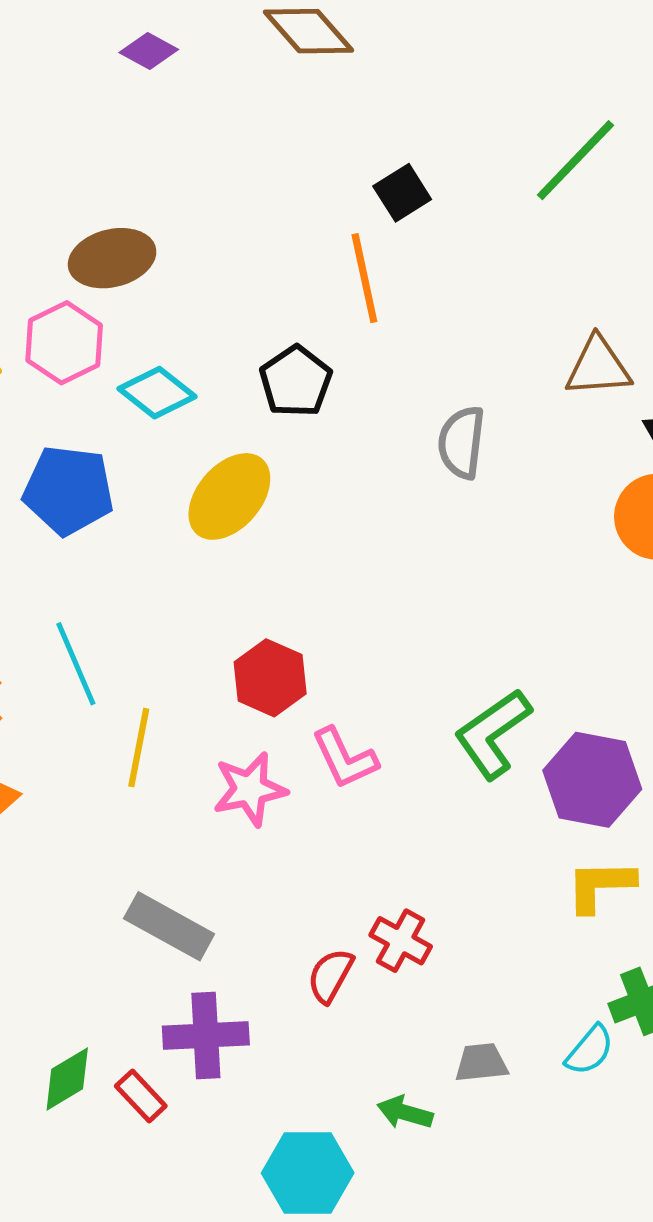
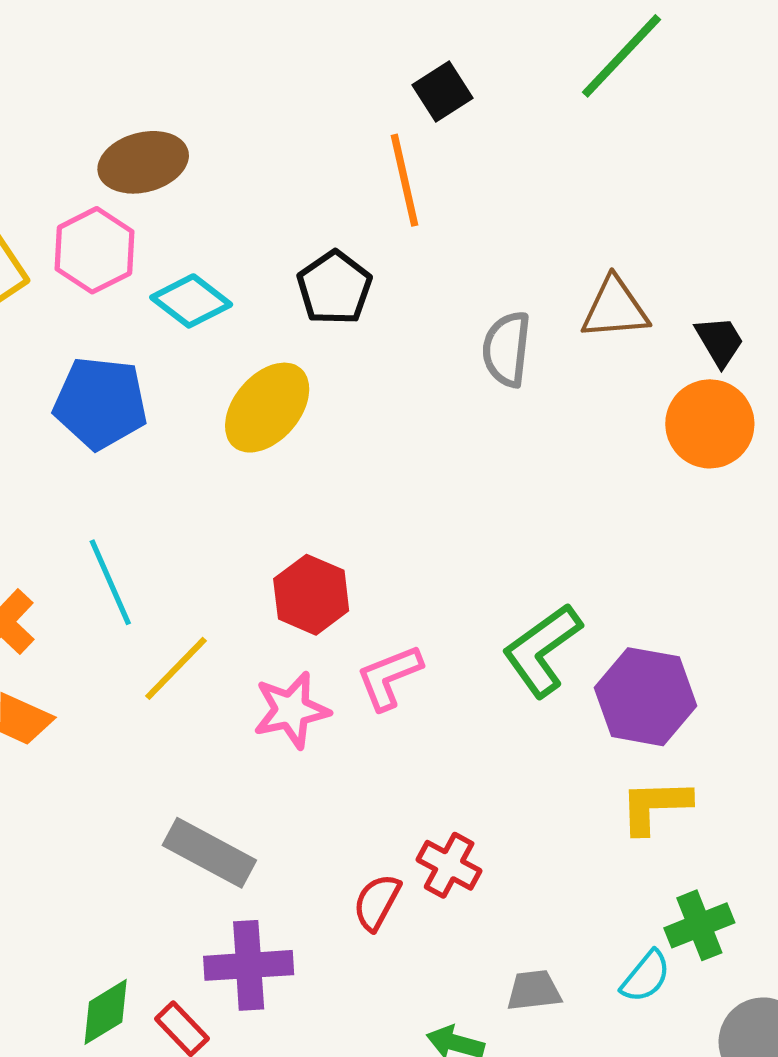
brown triangle: (598, 367) -> (615, 308), moved
yellow line: (139, 748) -> (176, 668), turned 34
pink L-shape: (345, 758) -> (389, 677), turned 94

